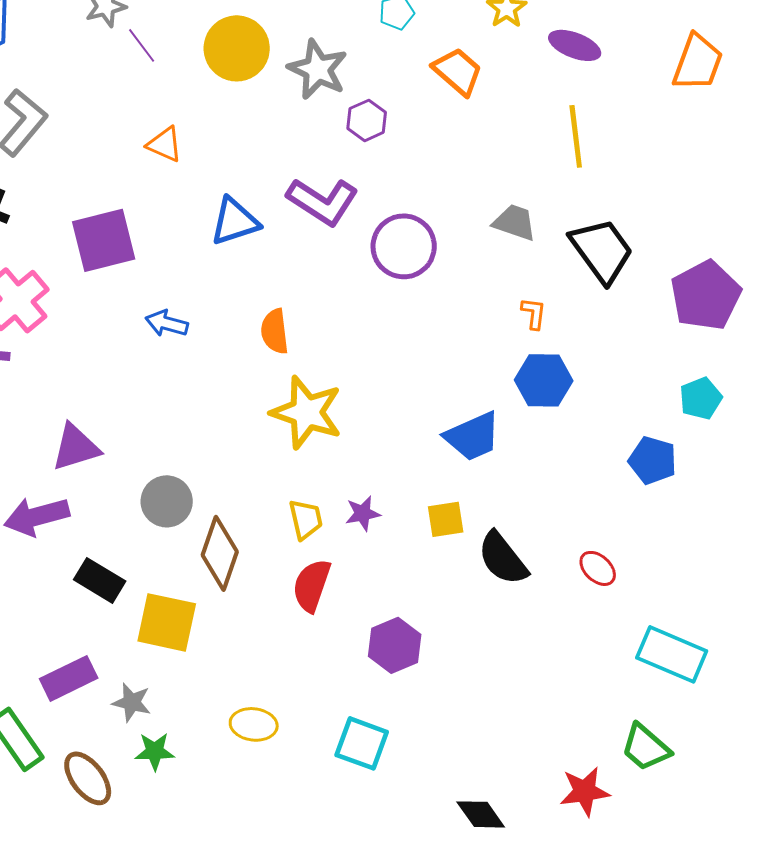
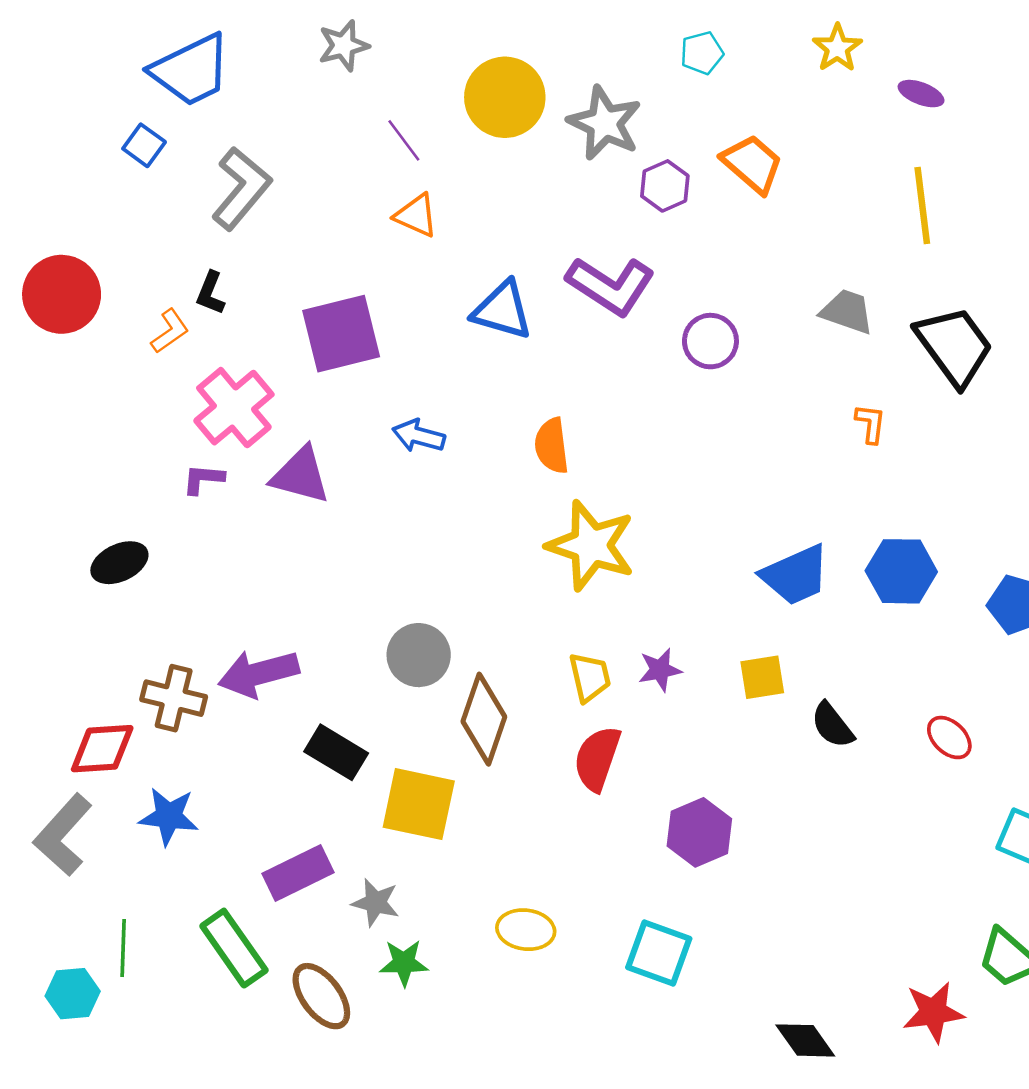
purple line: (142, 45) -> (404, 140), moved
purple ellipse: (575, 45) -> (921, 94), size x0.7
orange trapezoid: (458, 71) -> (752, 164), moved
blue triangle: (235, 221) -> (502, 310), turned 34
purple circle: (404, 246) -> (710, 341), size x0.7
blue hexagon: (544, 380) -> (901, 571), moved
purple triangle: (76, 447) -> (300, 475), moved, turned 32
black semicircle: (503, 558) -> (832, 725), size x0.7

